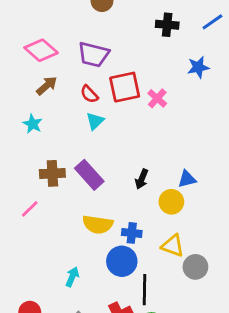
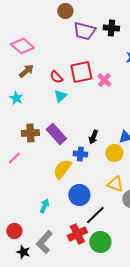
purple trapezoid: (93, 54) -> (84, 31), moved
yellow semicircle: (98, 224) -> (62, 169), turned 120
blue cross: (132, 233) -> (80, 154), moved
black line: (144, 290) -> (95, 215), turned 45

